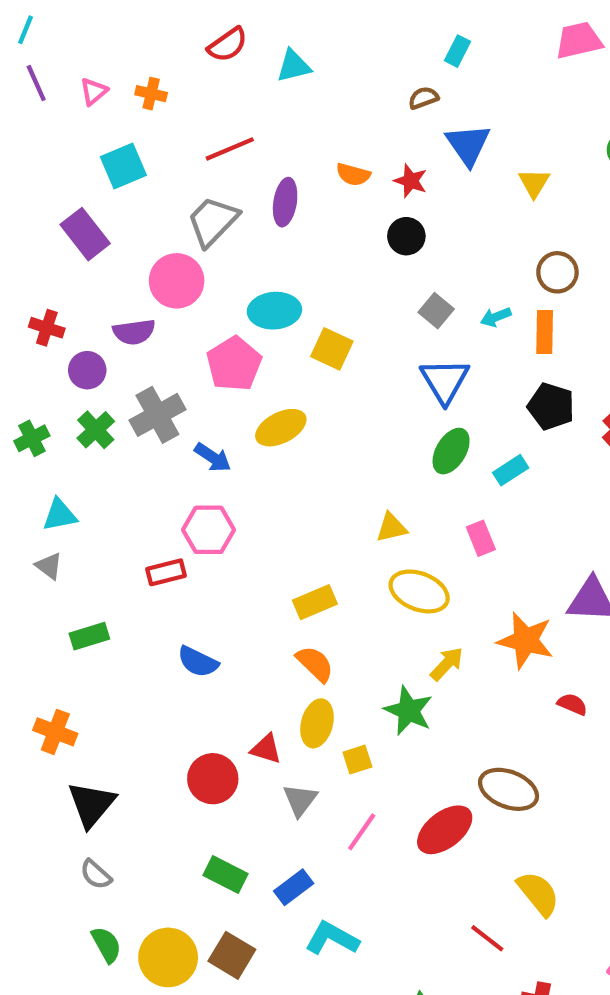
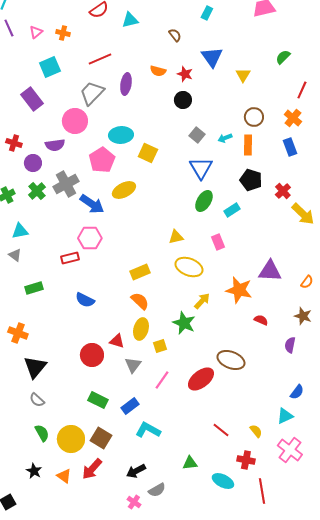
brown semicircle: (423, 98) -> (175, 35), moved, turned 72
blue arrow: (213, 457) -> (92, 204), size x1.4
yellow semicircle: (538, 894) -> (256, 431), moved, size x0.6

